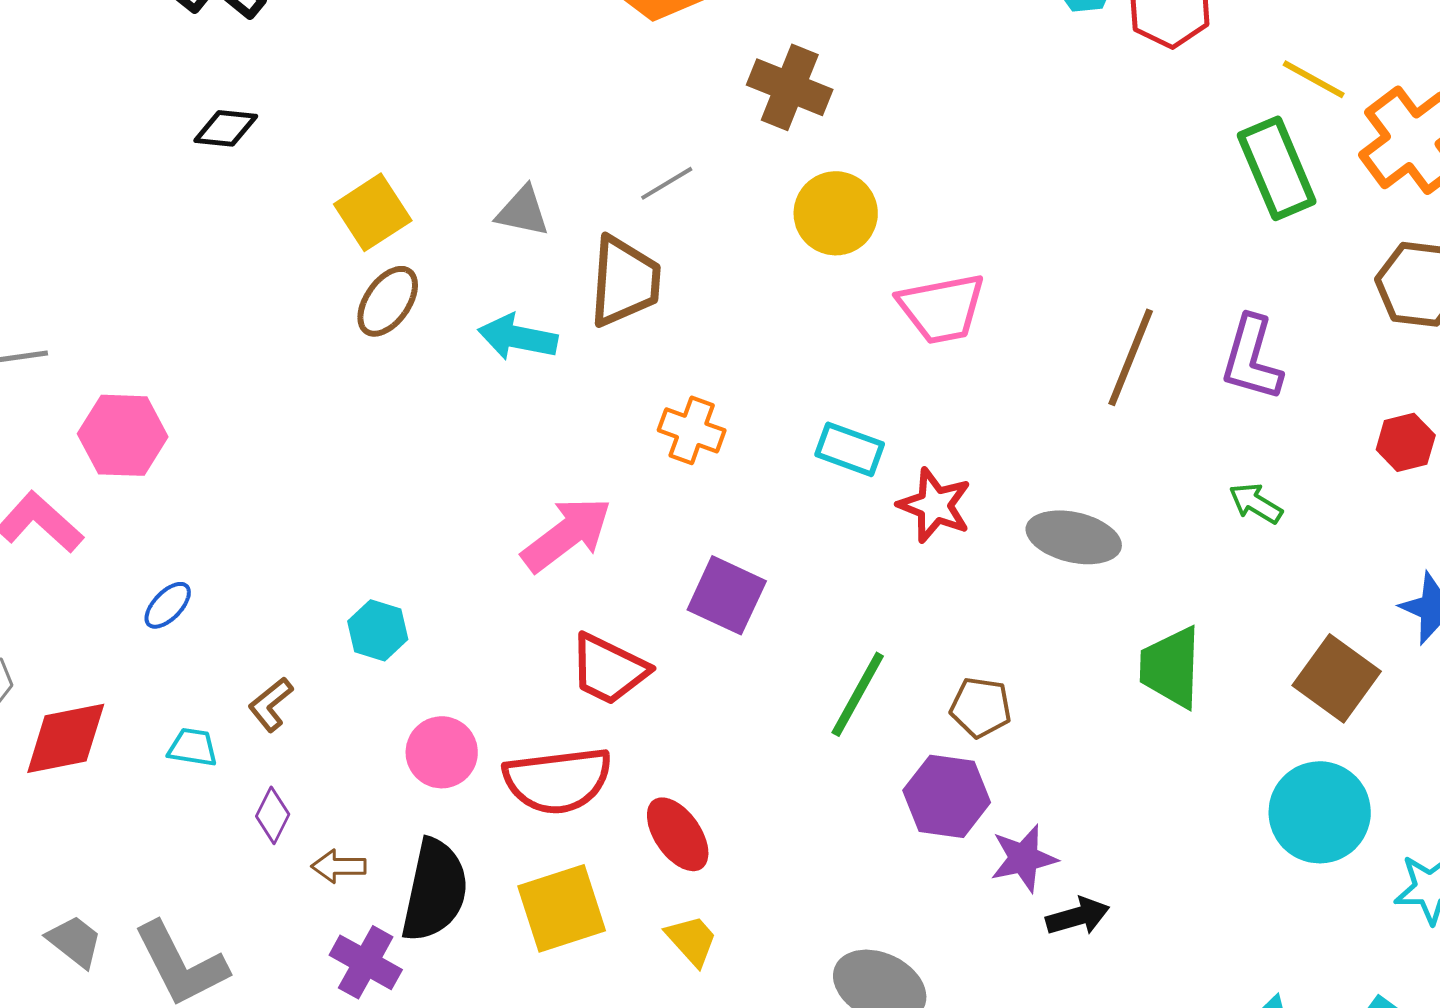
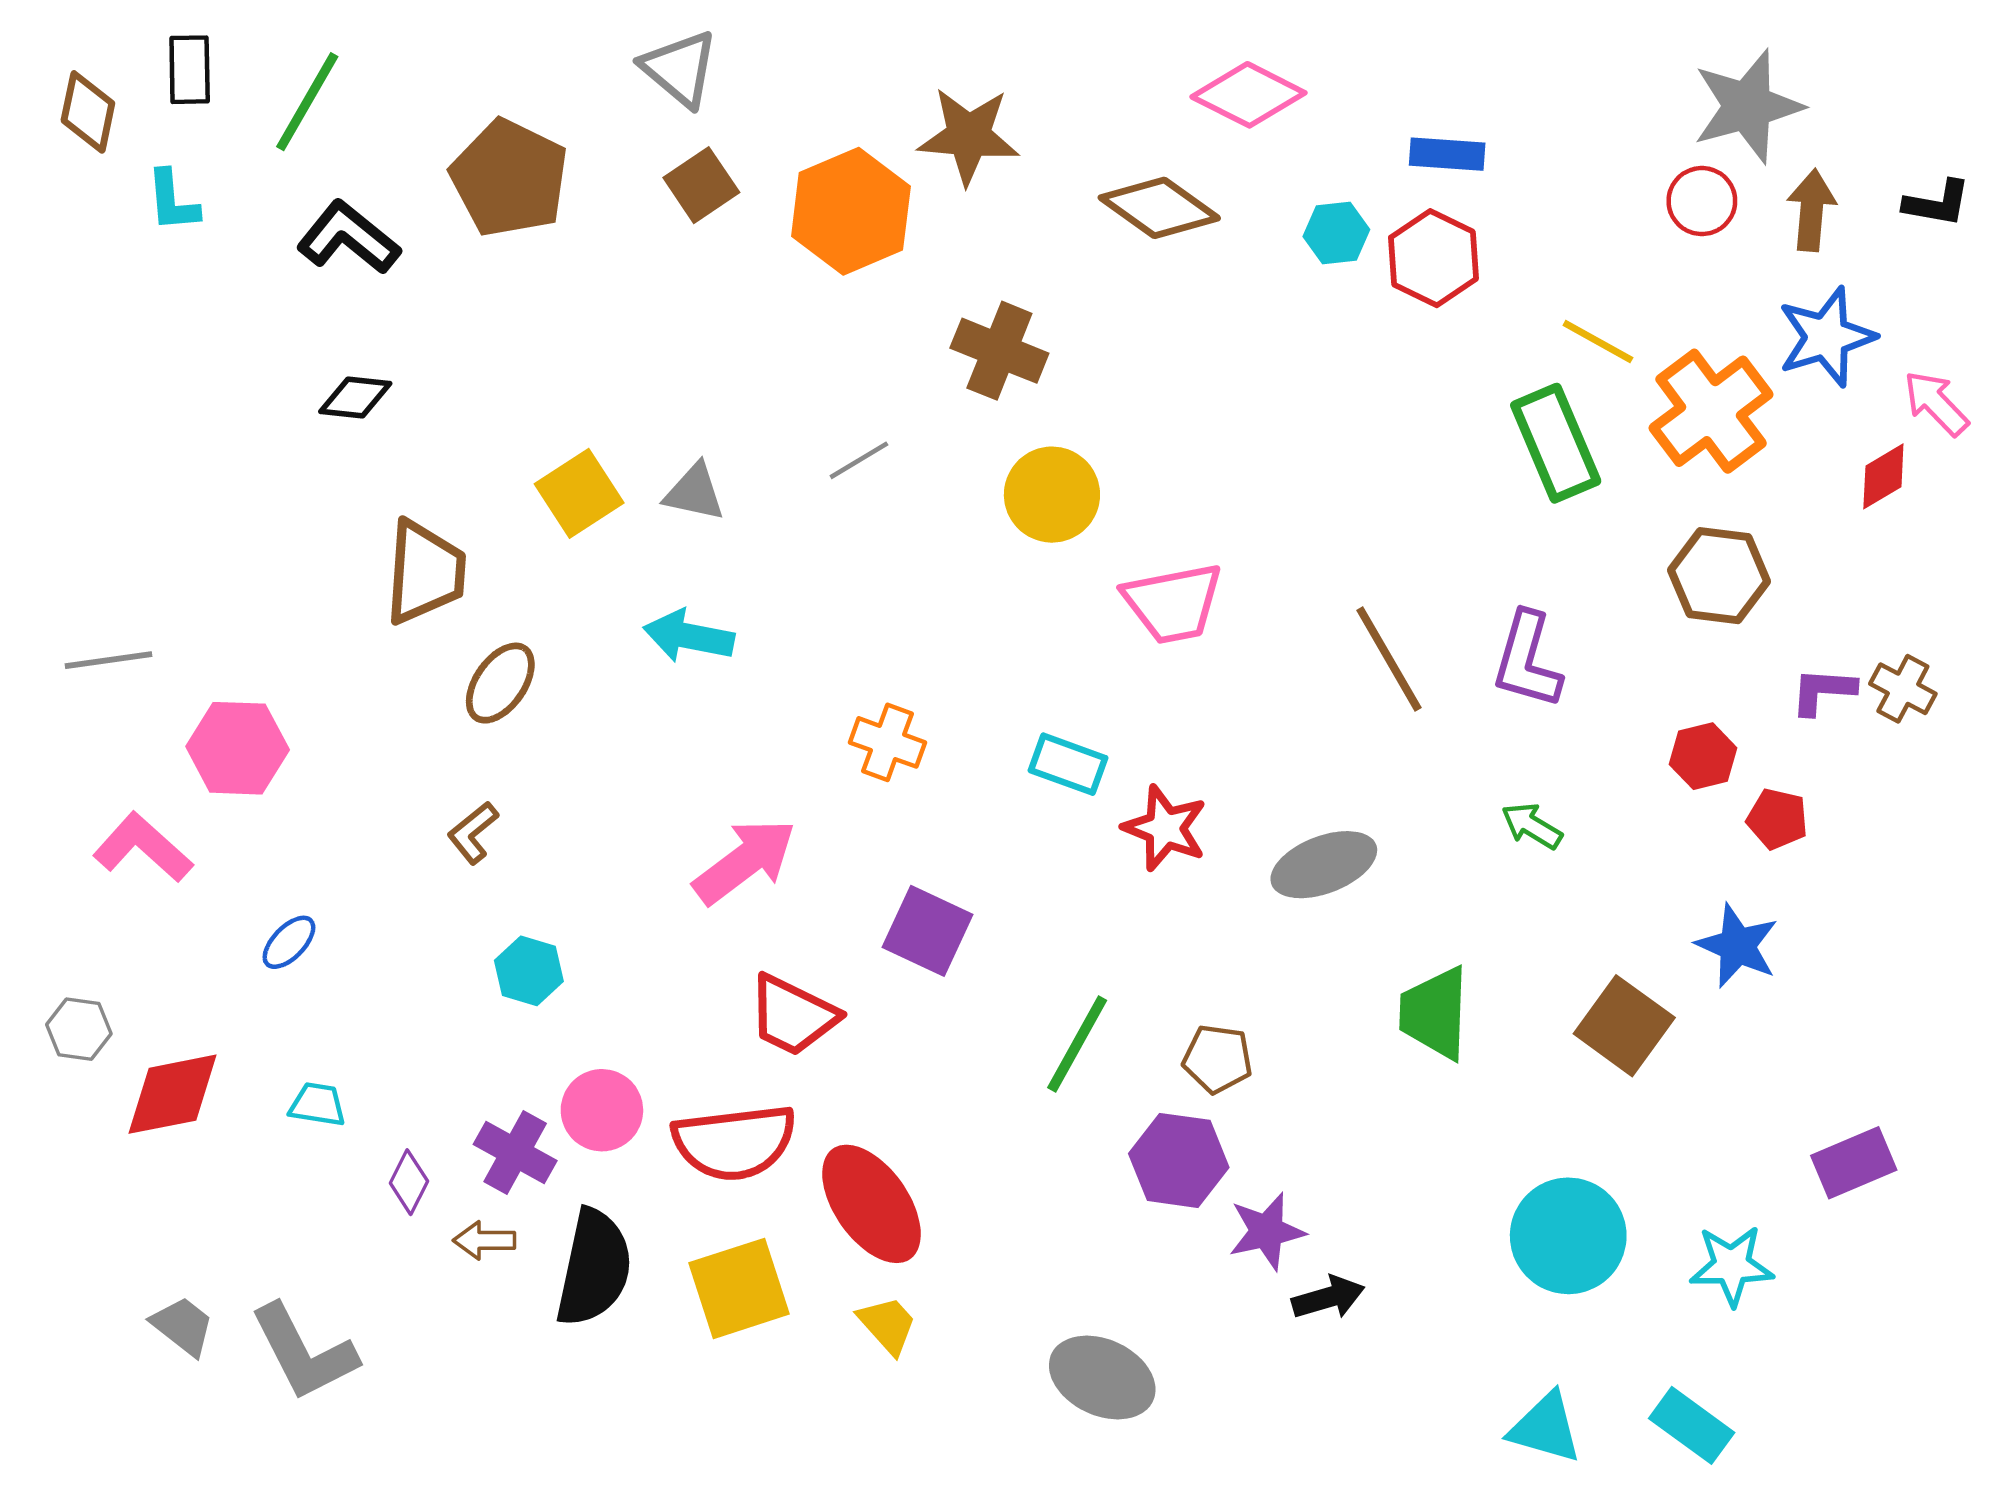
yellow square: (373, 212) -> (579, 493), moved
brown trapezoid: (625, 281) -> (425, 572), moved
brown ellipse: (388, 301) -> (500, 683), moved
brown line: (1131, 357) -> (1389, 659), turned -52
gray ellipse: (1074, 537) -> (1324, 865), turned -34
brown L-shape: (271, 704) -> (473, 833), moved
cyan circle: (1320, 812) -> (1568, 1236), moved
red ellipse: (678, 834) -> (871, 1204), size x1.4
purple cross: (366, 962) -> (515, 1152), moved

